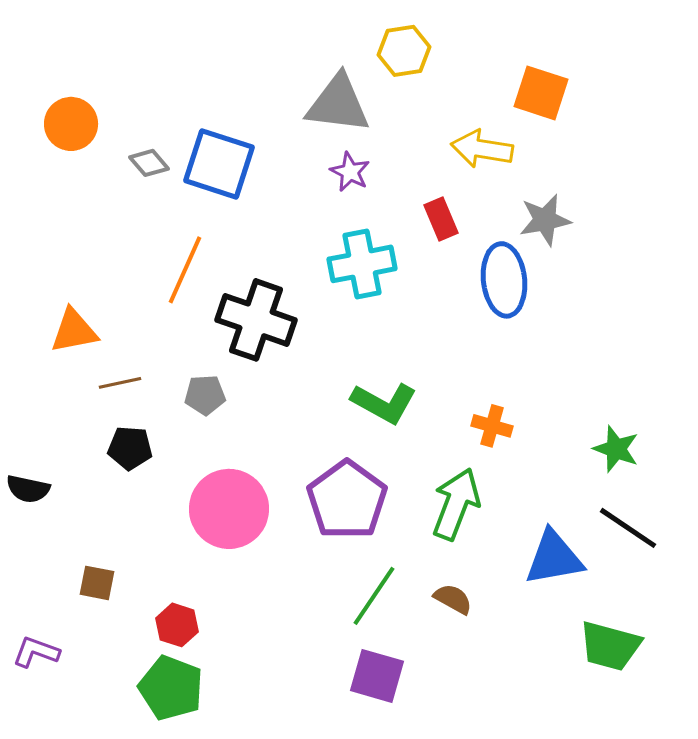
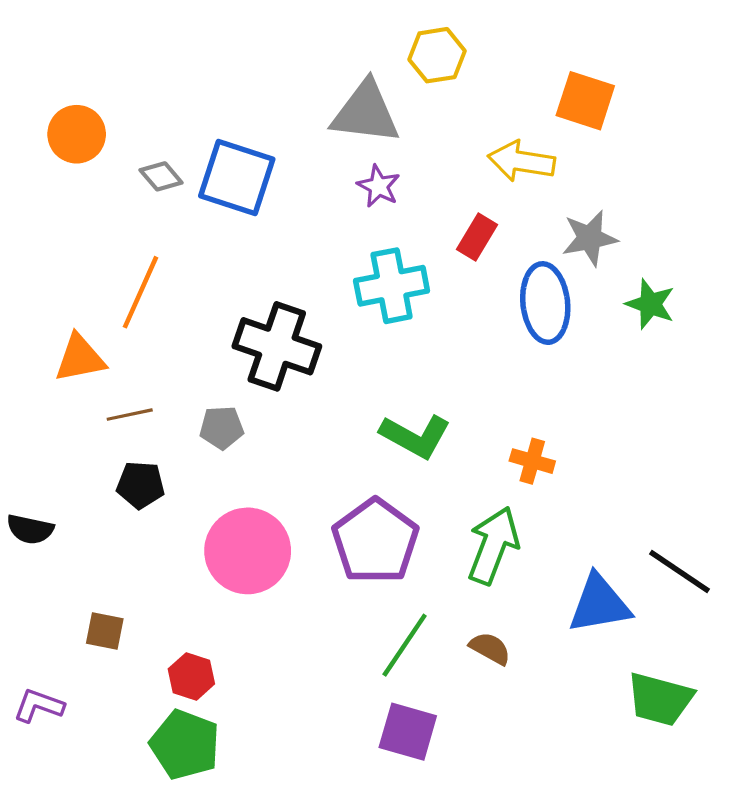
red rectangle: (441, 219) -> (477, 237), turned 54
orange line: (185, 270) -> (140, 292), moved
green star: (616, 449) -> (650, 304), moved

